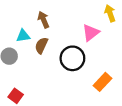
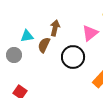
brown arrow: (44, 20) -> (55, 28), moved, turned 35

